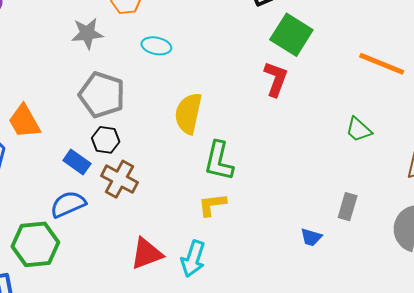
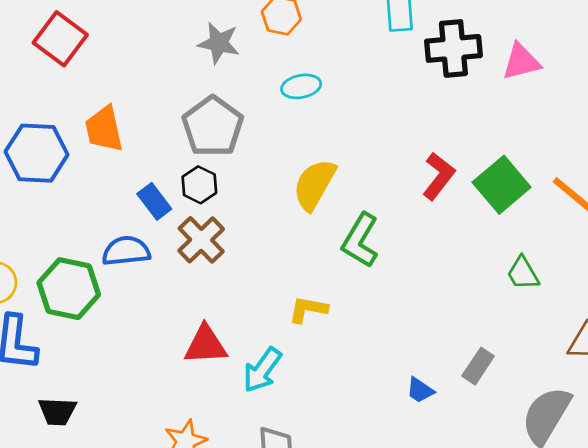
green square: (291, 35) -> (502, 185), moved
cyan ellipse: (156, 46) -> (301, 86), turned -40
green L-shape: (219, 161) -> (360, 240), moved

